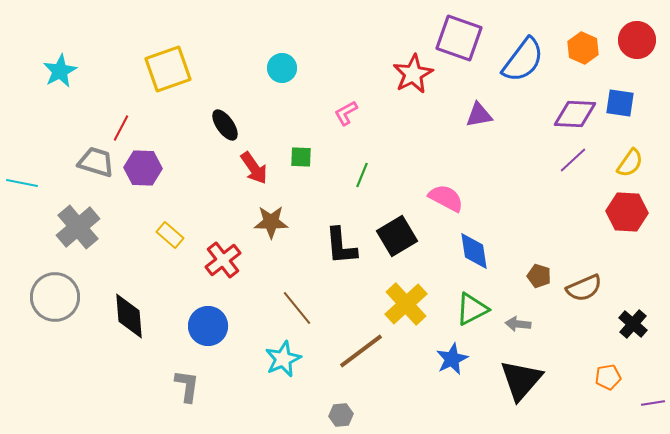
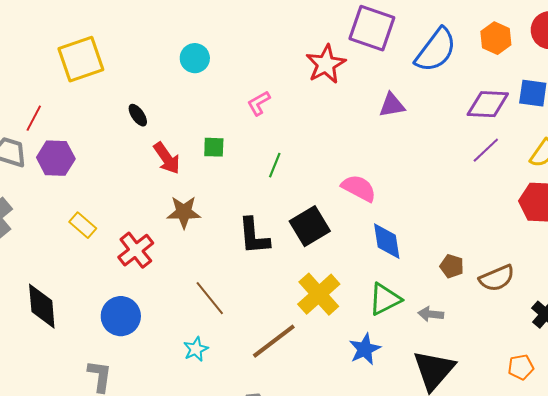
black ellipse: (225, 125) -> (138, 115), size x0.7
cyan star: (283, 359) -> (196, 349), size x0.7

